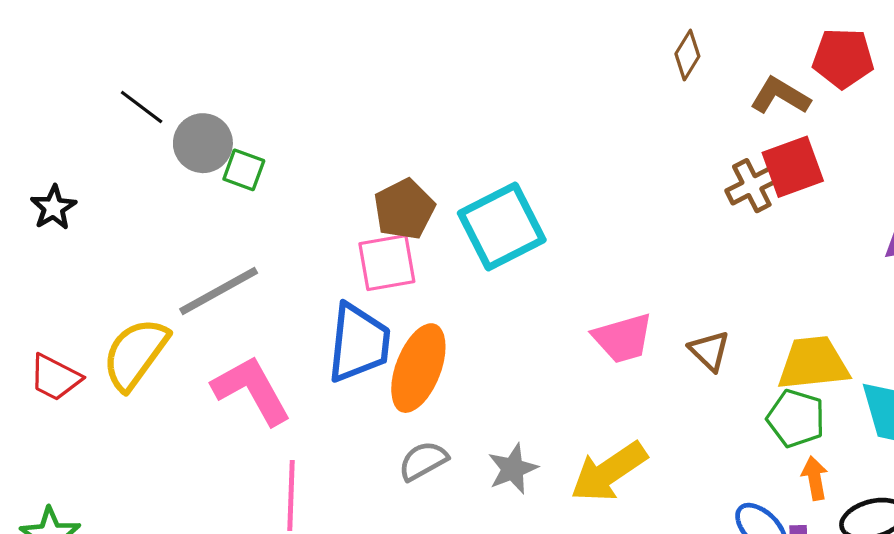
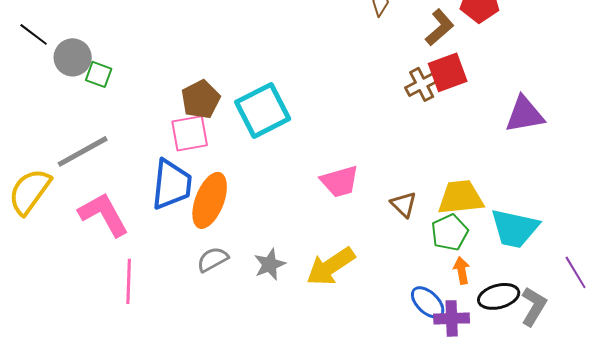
brown L-shape: (780, 96) -> (440, 27), turned 108
brown triangle: (709, 351) -> (404, 204), moved
green pentagon: (796, 418) -> (450, 232), turned 30

